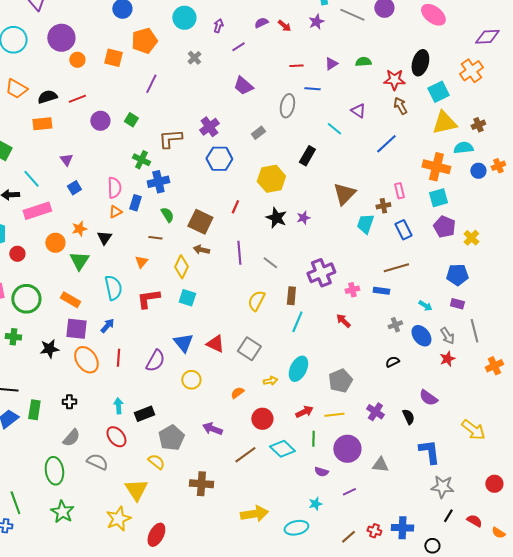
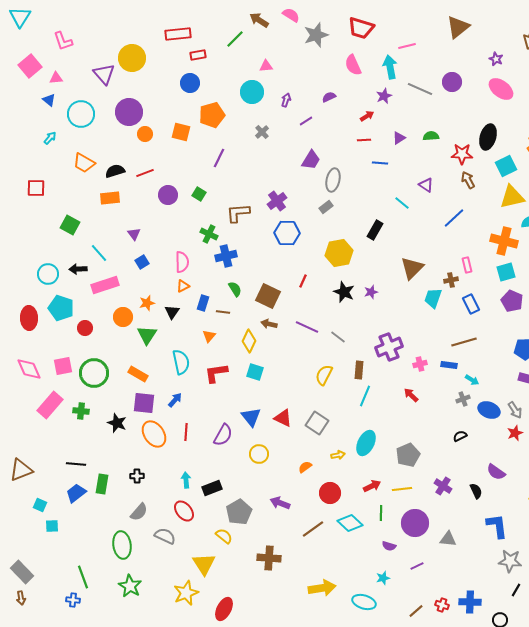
red arrow: (284, 26) -> (367, 116), moved, turned -72
purple trapezoid: (243, 86) -> (311, 160), turned -100
gray ellipse: (287, 106) -> (333, 180), moved
blue rectangle: (135, 203) -> (203, 303), moved
purple line: (239, 253) -> (307, 327), turned -60
cyan arrow: (425, 306) -> (472, 380), moved
blue ellipse: (421, 336) -> (489, 410), turned -30
black star: (49, 349) -> (117, 423), turned 30
cyan ellipse: (296, 528) -> (364, 602), turned 30

